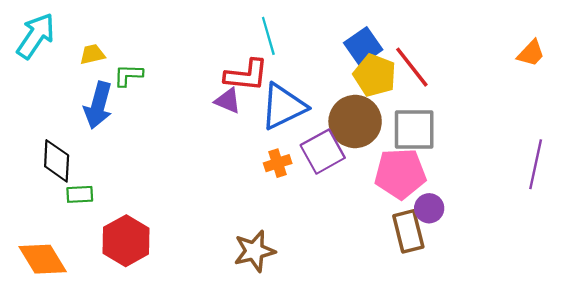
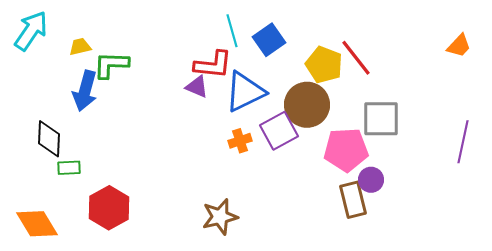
blue square: (363, 46) -> (269, 40), moved
green L-shape: (128, 75) -> (111, 65), size x1.4
gray square: (414, 130) -> (381, 119), moved

